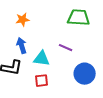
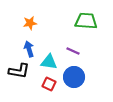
blue circle: (85, 74) -> (74, 77), moved
red square: (42, 81) -> (49, 84), turned 32

